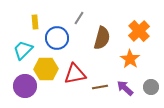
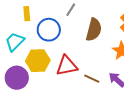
brown line: (100, 87) -> (92, 79), turned 35

